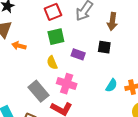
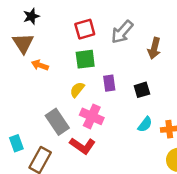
black square: (104, 47) -> (142, 90), moved, turned -32
purple rectangle: (78, 54) -> (109, 83), turned 56
yellow semicircle: (52, 63) -> (77, 90), turned 56

